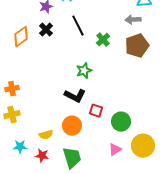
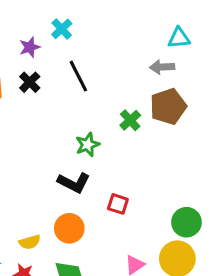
green cross: (103, 40) -> (130, 120), moved
red square: (96, 111) -> (118, 204), moved
green circle: (121, 122) -> (186, 222), moved

